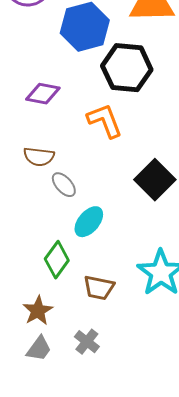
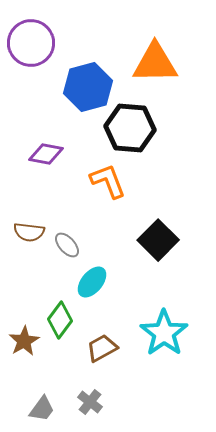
brown semicircle: (39, 157) -> (29, 232), moved
brown trapezoid: (99, 288) -> (102, 348), turned 140
brown star: (38, 311) -> (24, 341), moved

